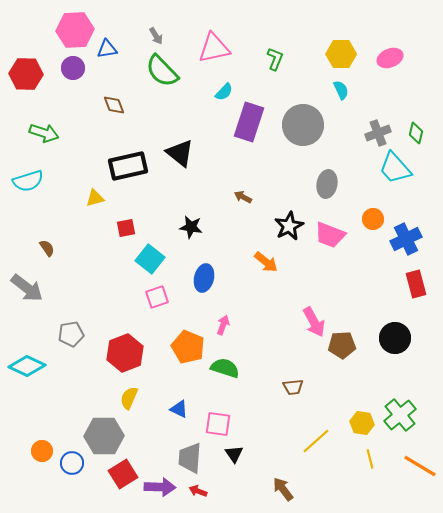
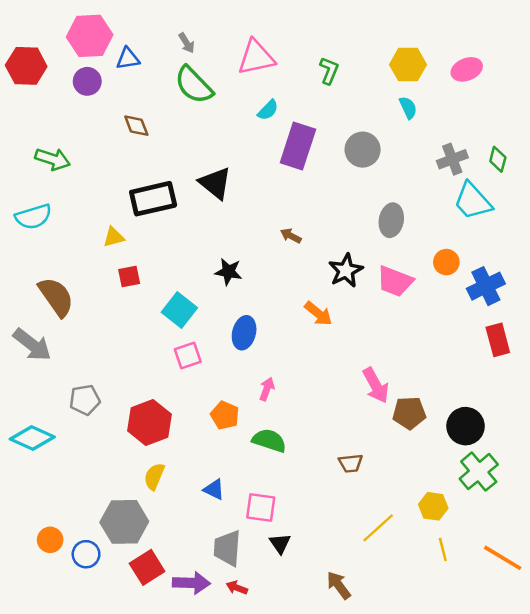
red hexagon: (26, 74) -> (26, 66), moved
gray circle: (303, 125) -> (363, 150), size x0.7
red square: (126, 228) -> (129, 276), moved
brown semicircle: (47, 248) -> (56, 297), size x2.0
black circle: (395, 338) -> (466, 426), moved
orange pentagon: (188, 347) -> (225, 415), size x0.7
green cross: (400, 415) -> (479, 472), moved

